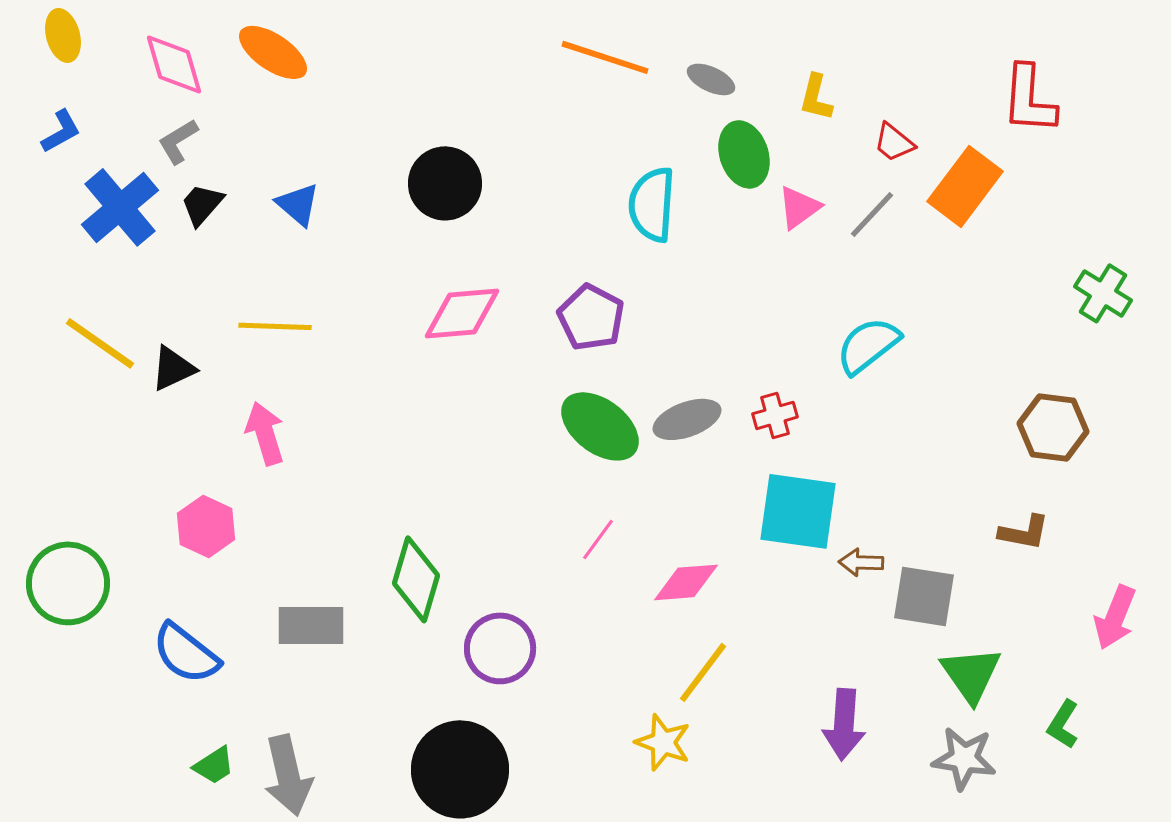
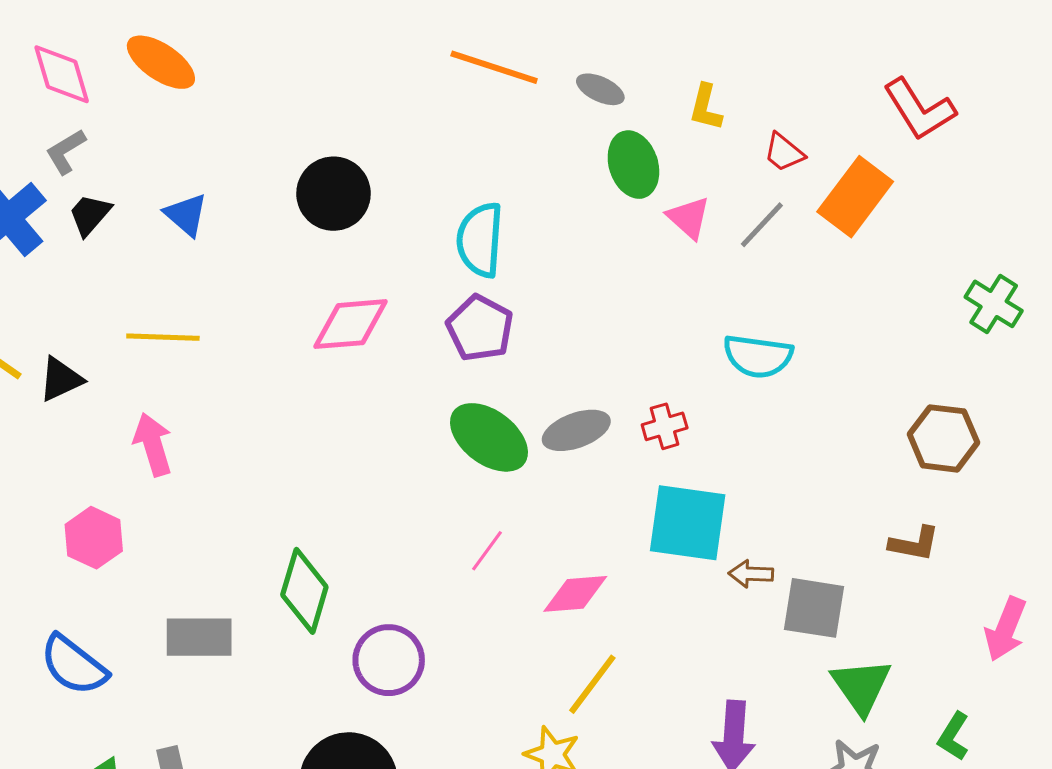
red L-shape: (1029, 99) -> (919, 109), turned -36
cyan semicircle: (652, 204) -> (480, 240), moved
pink triangle: (799, 207) -> (689, 218), turned -42
cyan semicircle: (868, 345) -> (758, 356), turned -134

